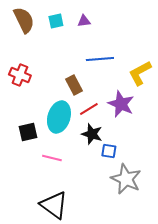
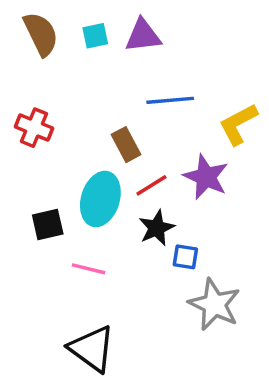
purple triangle: (84, 21) -> (143, 36), size x1.6
black star: (92, 134) -> (157, 228), turned 30

